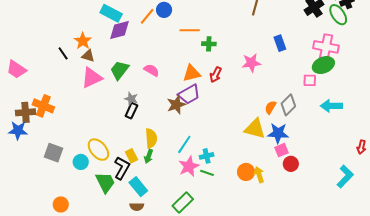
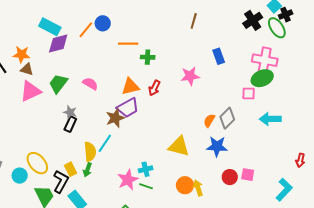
orange star: (83, 41) -> (21, 54), turned -30
yellow triangle: (255, 129) -> (179, 146), moved
cyan line: (184, 144) -> (105, 143), moved
pink square: (281, 150) -> (248, 175), moved, turned 32

